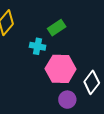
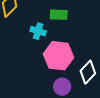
green rectangle: (57, 28) -> (59, 15), turned 30

